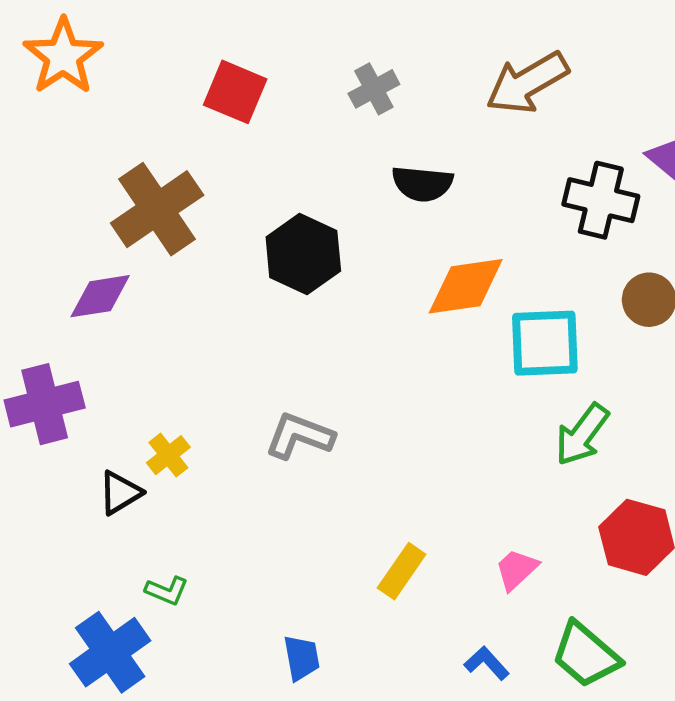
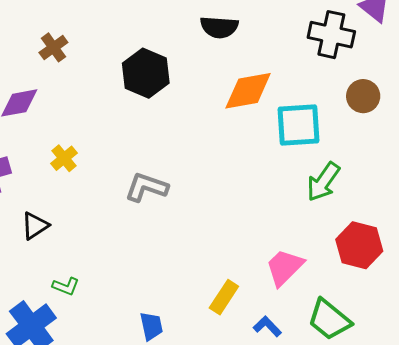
brown cross: (157, 209) -> (53, 47), size x0.5
yellow cross: (168, 455) -> (64, 158), moved
pink trapezoid: (517, 569) -> (285, 267), size x1.4
yellow rectangle: (402, 571) -> (224, 297), moved

